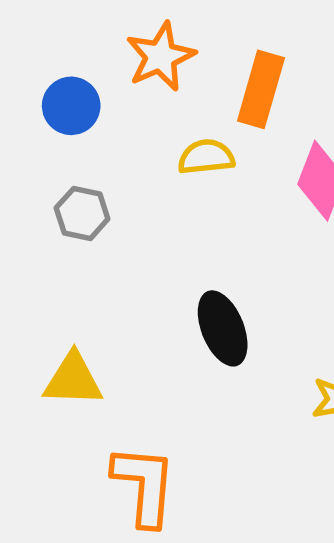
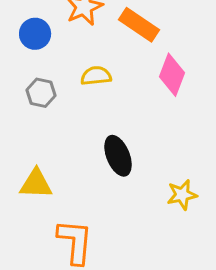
orange rectangle: (261, 89) -> (139, 25), turned -72
yellow semicircle: (206, 157) -> (96, 76), moved

